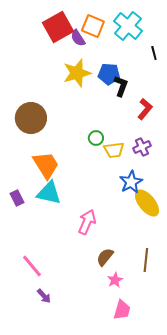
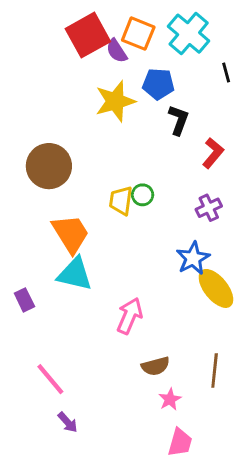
blue pentagon: (109, 74) -> (158, 84), moved
yellow trapezoid: (114, 150) -> (121, 201), moved, turned 105
purple rectangle: (17, 198) -> (24, 300), moved
brown semicircle: (105, 257) -> (155, 366), turned -144

